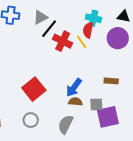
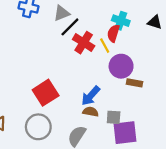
purple circle: (118, 38) -> (121, 66), moved
brown rectangle: (111, 81) -> (135, 83), moved
gray circle: (31, 120) -> (38, 127), size x1.5

